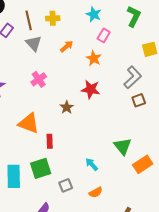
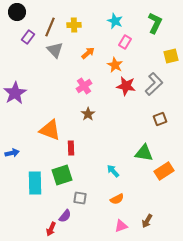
brown line: (29, 20) -> (50, 27), turned 36
pink cross: (39, 79) -> (84, 86), moved
red star: (91, 89) -> (126, 86), moved
brown square: (139, 100) -> (160, 119), moved
green triangle: (123, 146) -> (144, 153), turned -42
gray square: (66, 185) -> (80, 198), moved, turned 32

